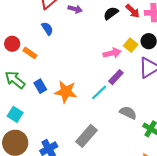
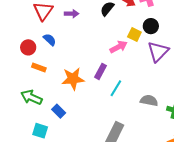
red circle: (12, 44) -> (28, 47), moved
purple rectangle: (116, 77) -> (100, 71), moved
blue rectangle: (40, 86) -> (59, 111), moved
orange star: (66, 92) -> (73, 79), moved

